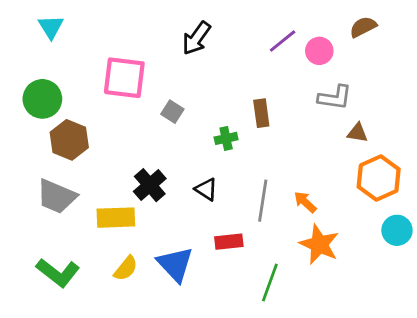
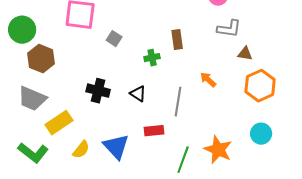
black cross: (150, 185) -> (98, 91), turned -35
orange arrow: (305, 202) -> (208, 80), moved
yellow rectangle: (116, 218) -> (59, 123), moved, turned -32
cyan circle: (397, 230) -> (261, 134), moved
orange star: (319, 244) -> (218, 150), moved

